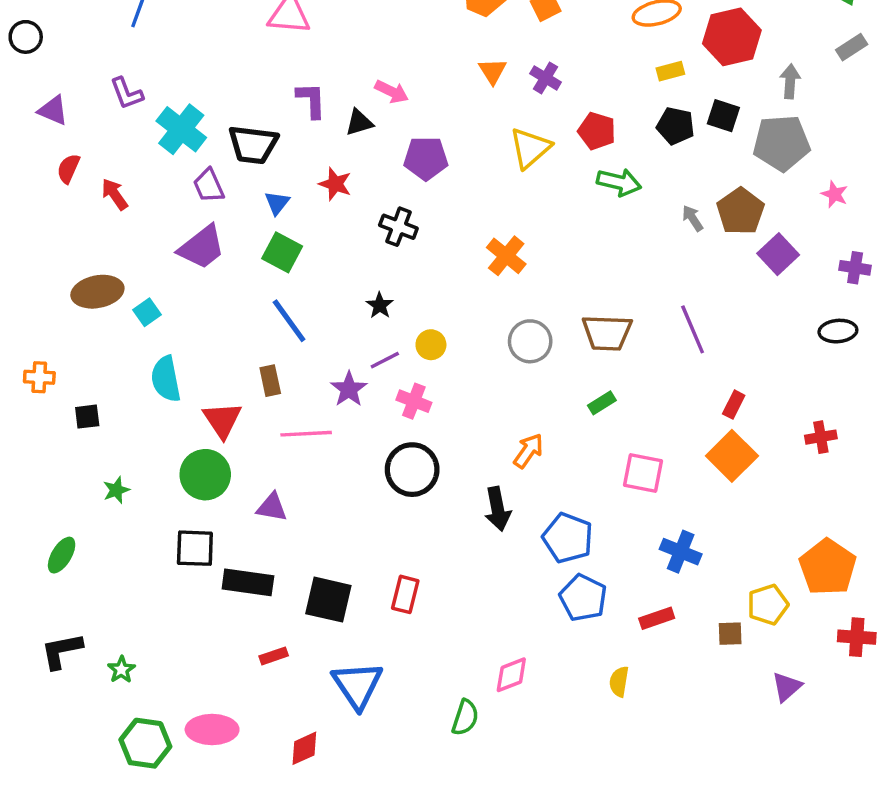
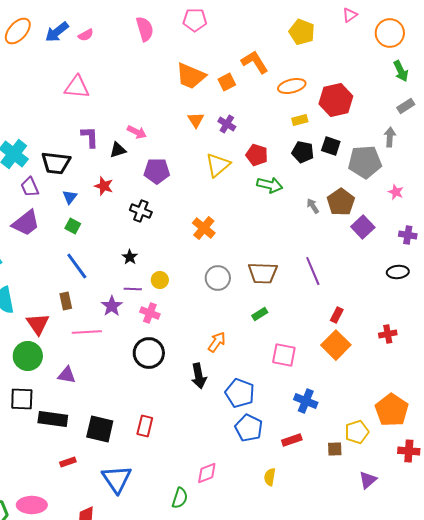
gray arrow: (790, 81) -> (390, 137), moved
green square: (282, 252) -> (73, 226), size x0.7
purple line: (385, 360) -> (133, 289), turned 30

